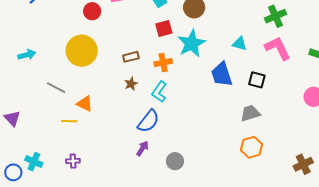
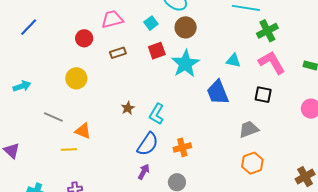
yellow circle: (82, 51) -> (76, 78), size x0.7
brown rectangle: (131, 57) -> (118, 53), moved
orange cross: (163, 63) -> (182, 147), moved
black square: (257, 80) -> (263, 95), moved

